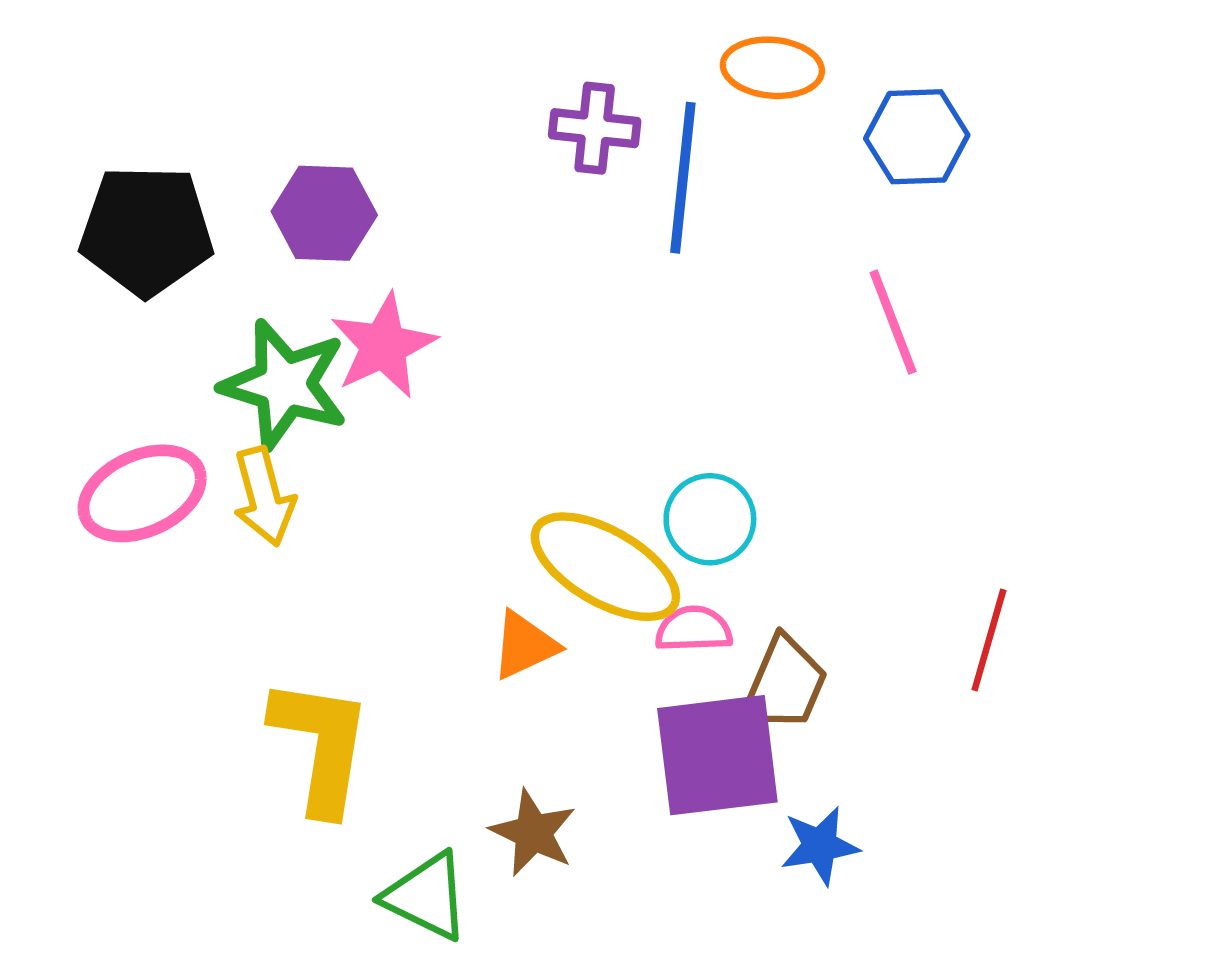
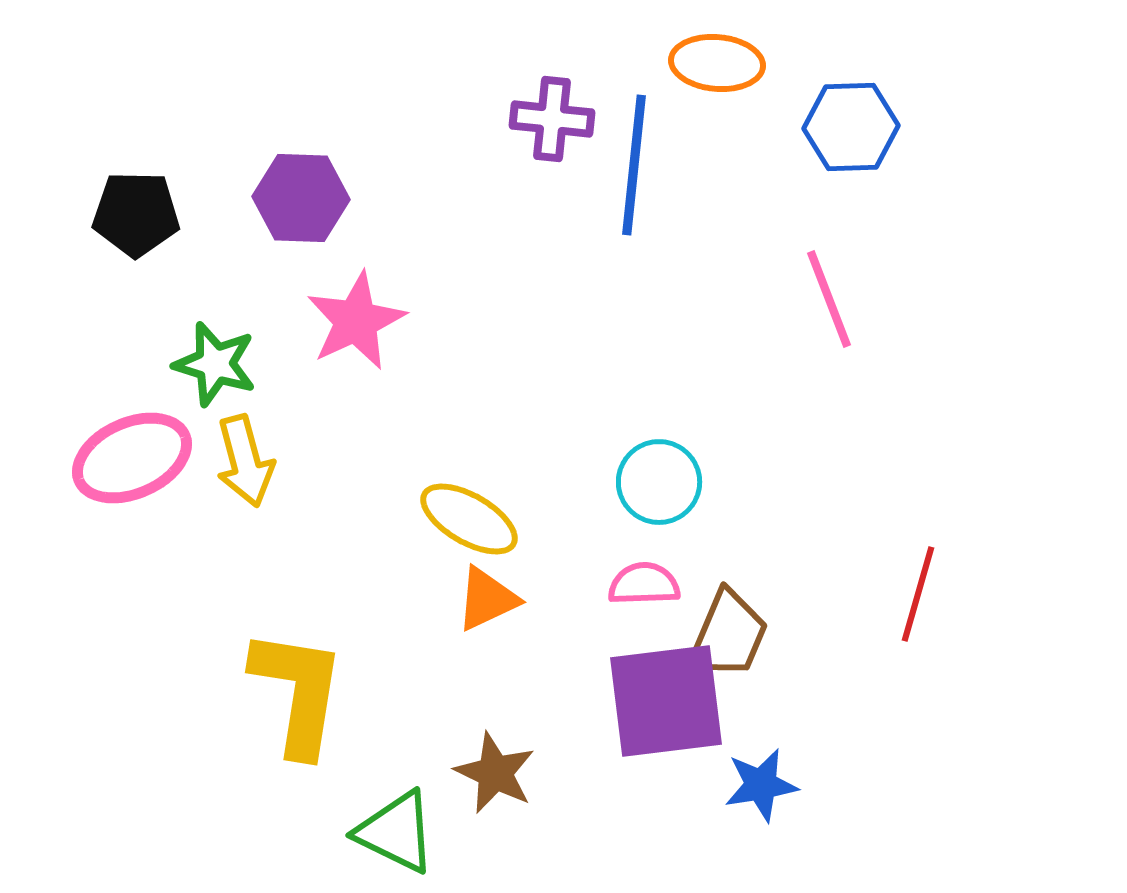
black pentagon: (146, 231) -> (136, 214), size x0.7
green star: (284, 385) -> (215, 364), moved, size x0.7
yellow ellipse: (605, 567) -> (469, 519), moved, size x0.7

